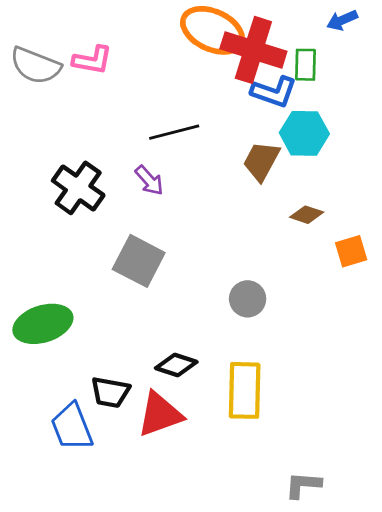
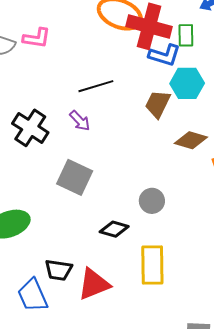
brown diamond: (307, 215) -> (191, 140), size x1.4
black diamond: (176, 365) -> (114, 229), moved

